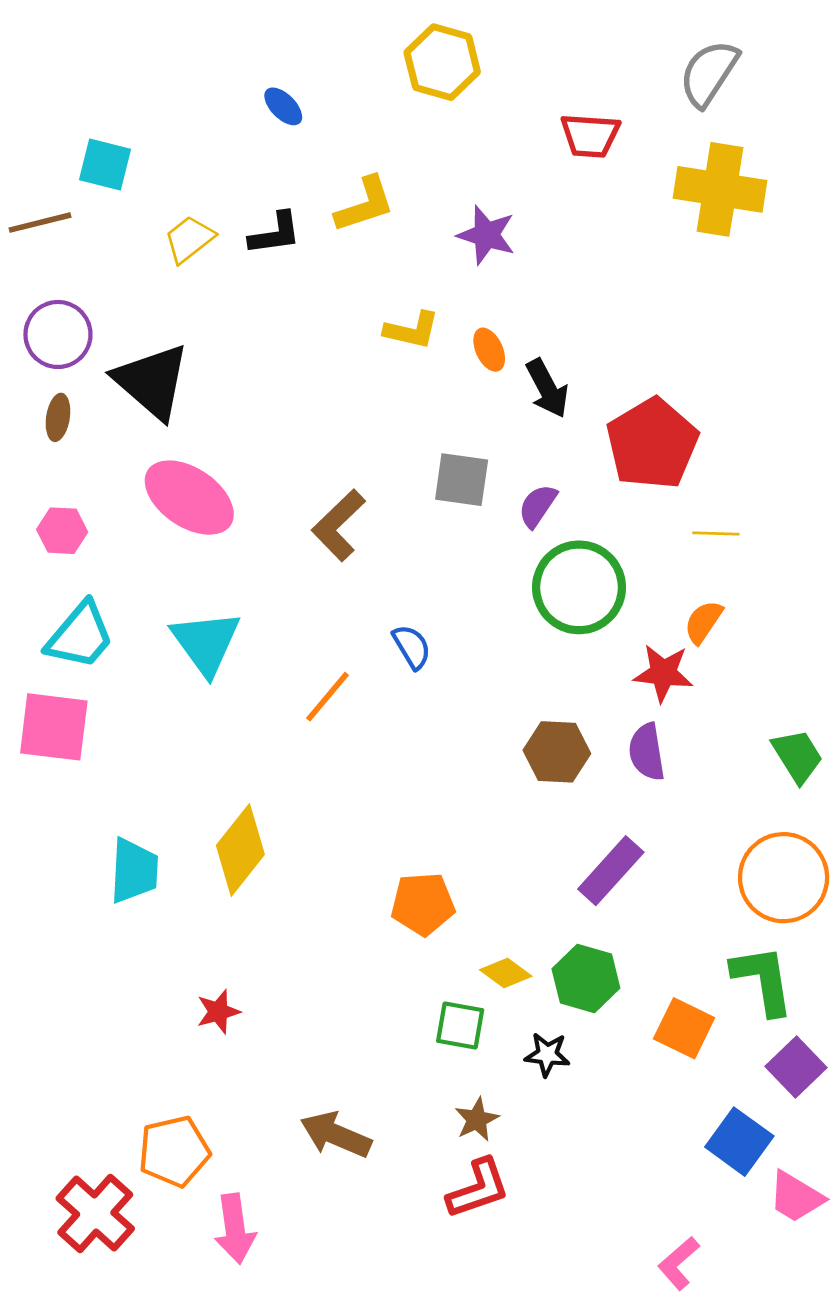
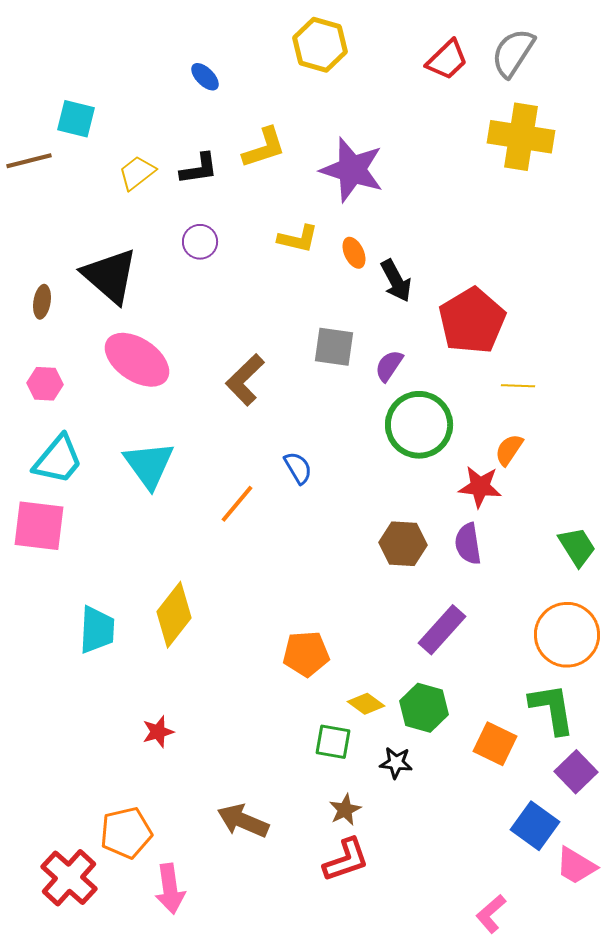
red trapezoid: (590, 135) -> (447, 60), moved, turned -48
purple star: (486, 235) -> (352, 170), size x1.5
purple circle: (58, 334) -> (200, 242), moved, size x0.7

